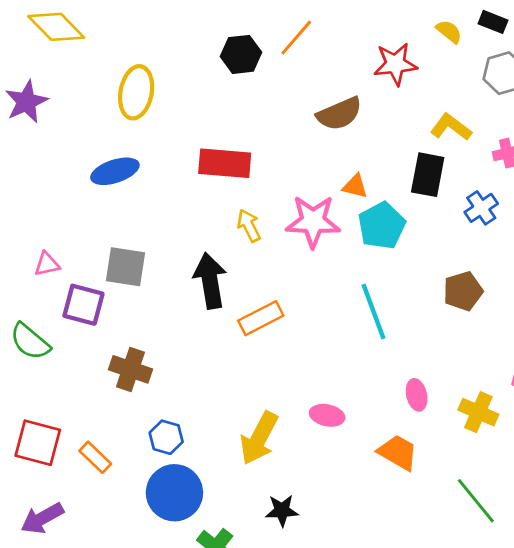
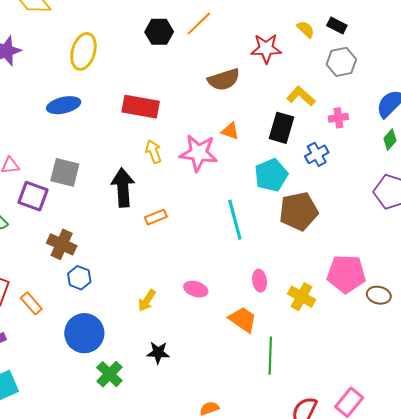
cyan pentagon: (382, 226) -> (271, 175), moved
brown pentagon: (463, 291) -> (299, 211), size x1.4
orange rectangle: (261, 318) -> (156, 217), size x0.7
blue hexagon: (166, 437) -> (79, 278), moved
yellow arrow: (259, 438) -> (147, 301), size x0.6
green line: (476, 501) -> (270, 356), moved, turned 36

